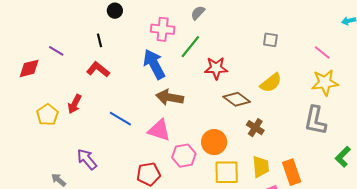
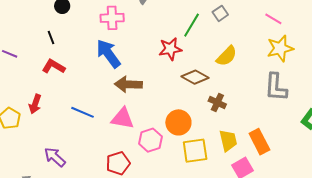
gray square: (270, 40) -> (220, 13), turned -35
green line: (190, 47) -> (192, 25), moved

